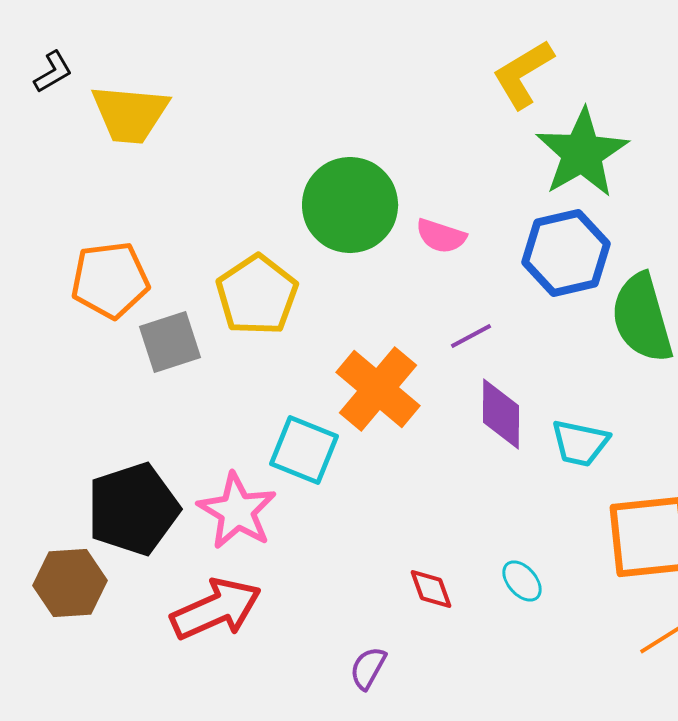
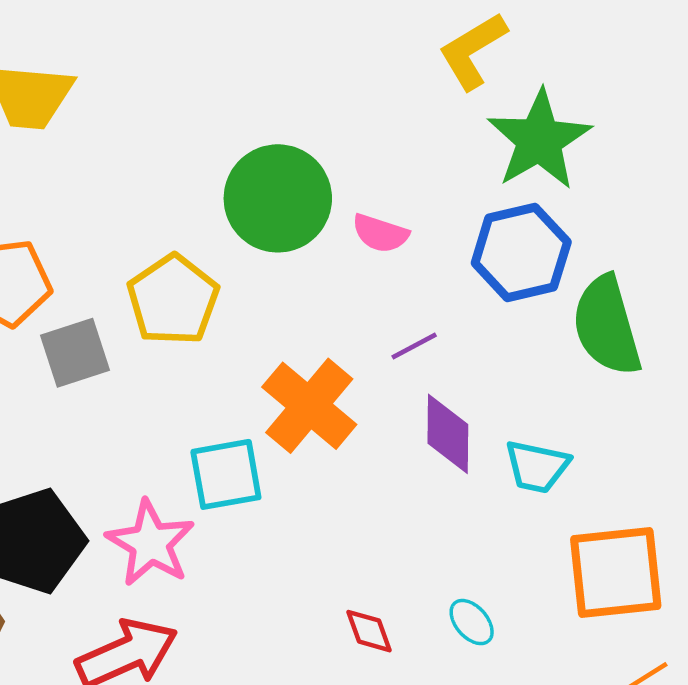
cyan square: (304, 450) -> (226, 474), turned -32

